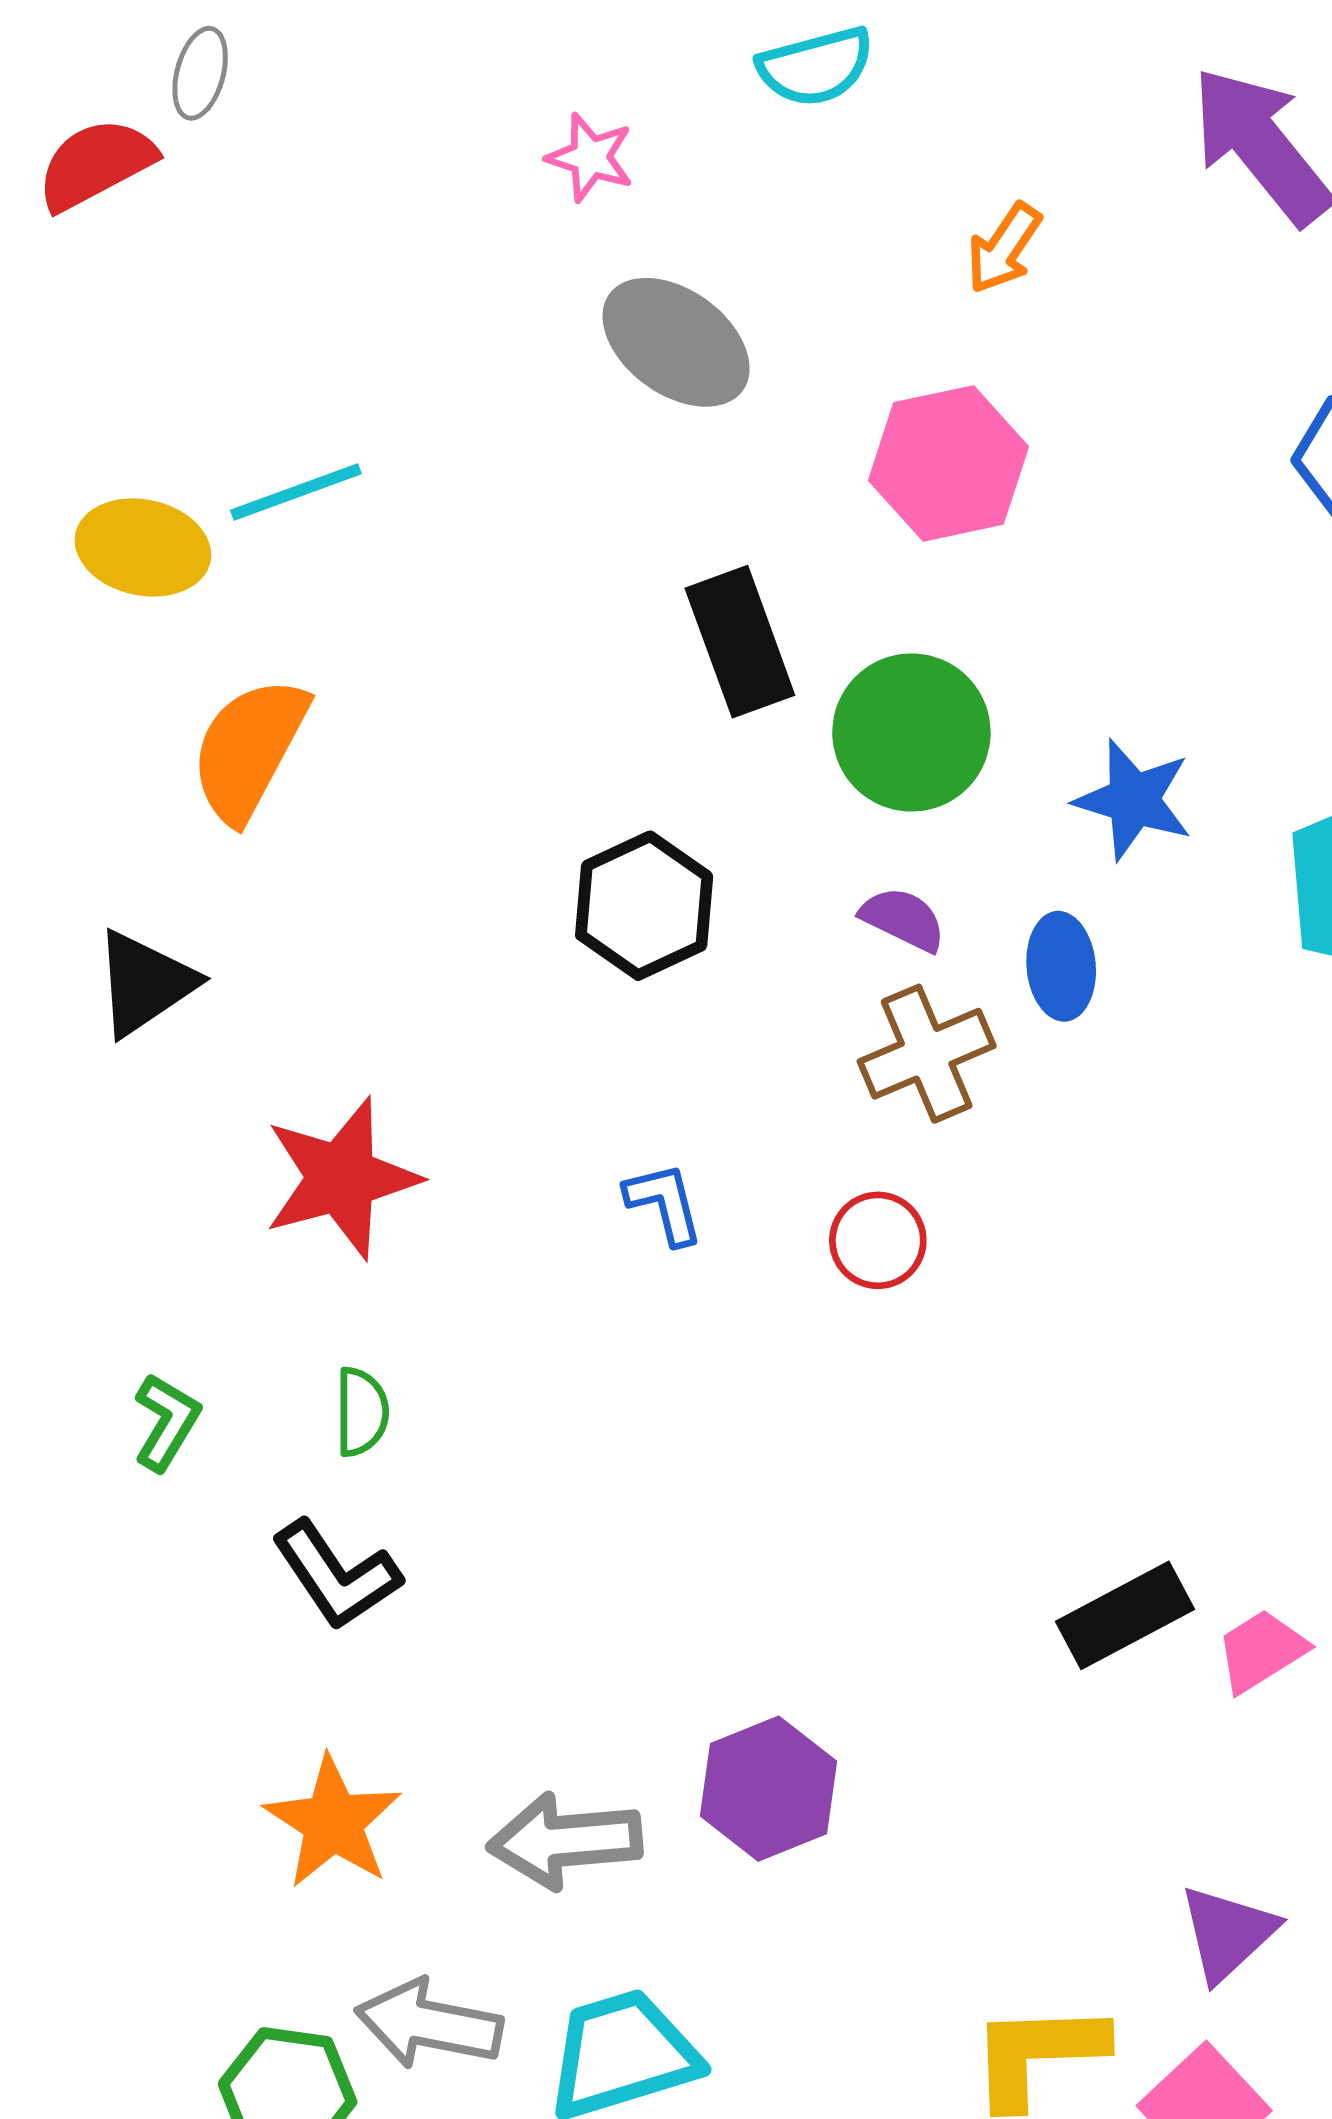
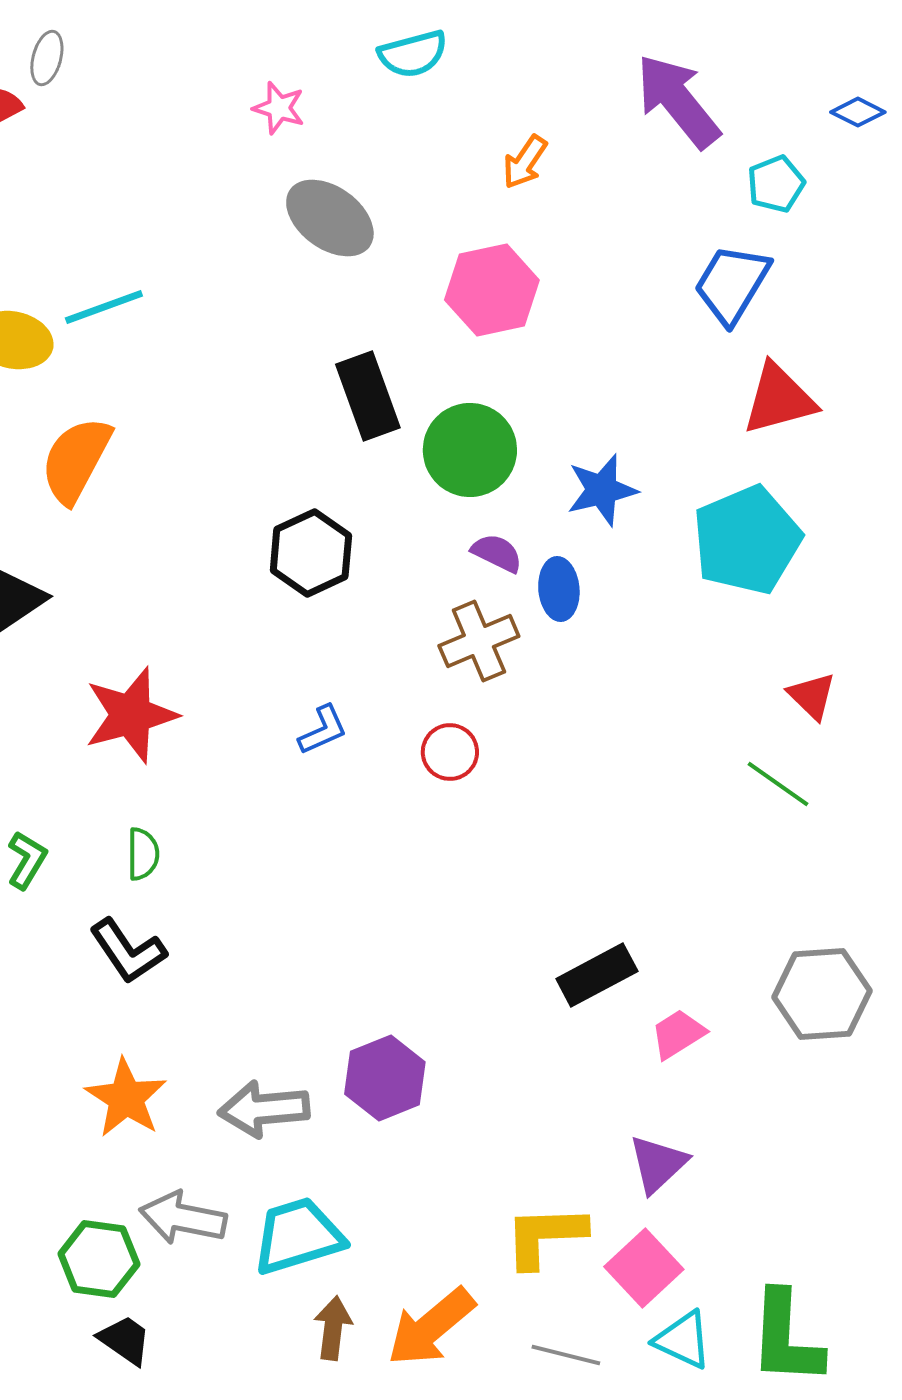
blue star: (1133, 800) -> (602, 490), turned -30
purple semicircle: (903, 919) -> (497, 553), moved
blue L-shape: (664, 1203) -> (323, 730), turned 80
pink trapezoid: (1261, 1651) -> (678, 1034), moved

